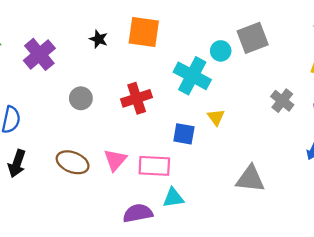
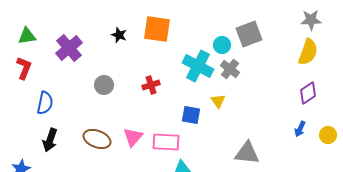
red cross: (137, 98) -> (151, 85), size x0.7
gray cross: (282, 101) -> (230, 69), moved

